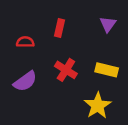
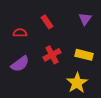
red rectangle: (60, 28) -> (47, 22), turned -48
red cross: (66, 70) -> (52, 55), turned 30

